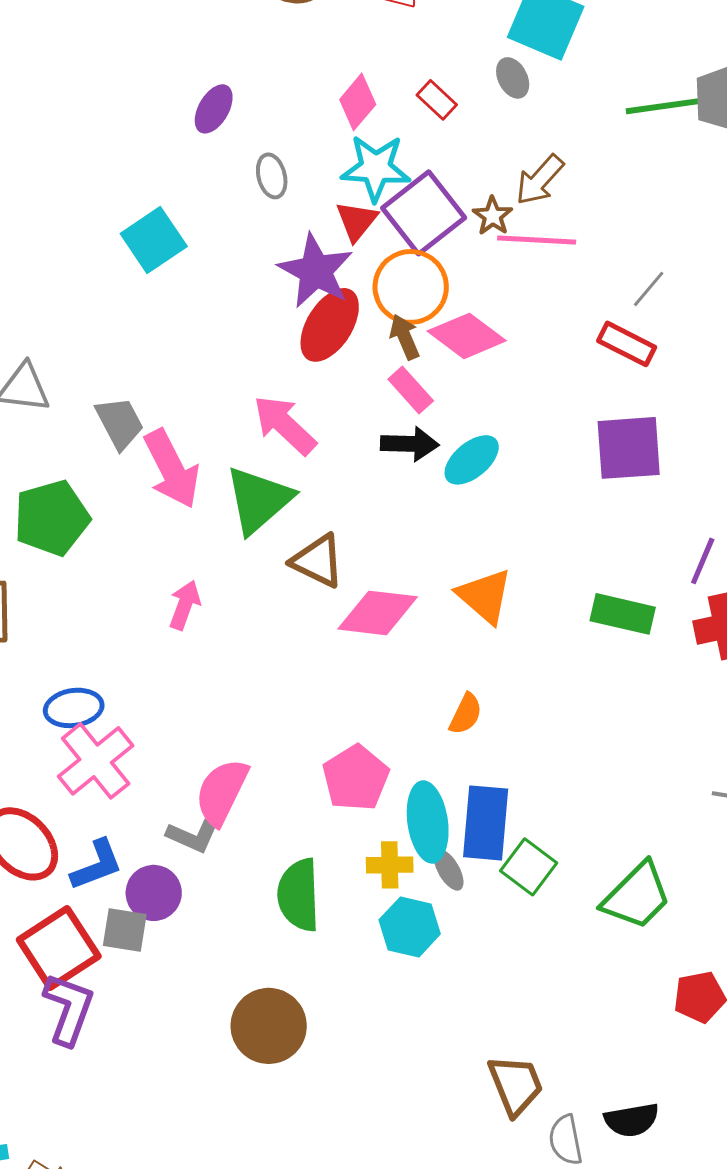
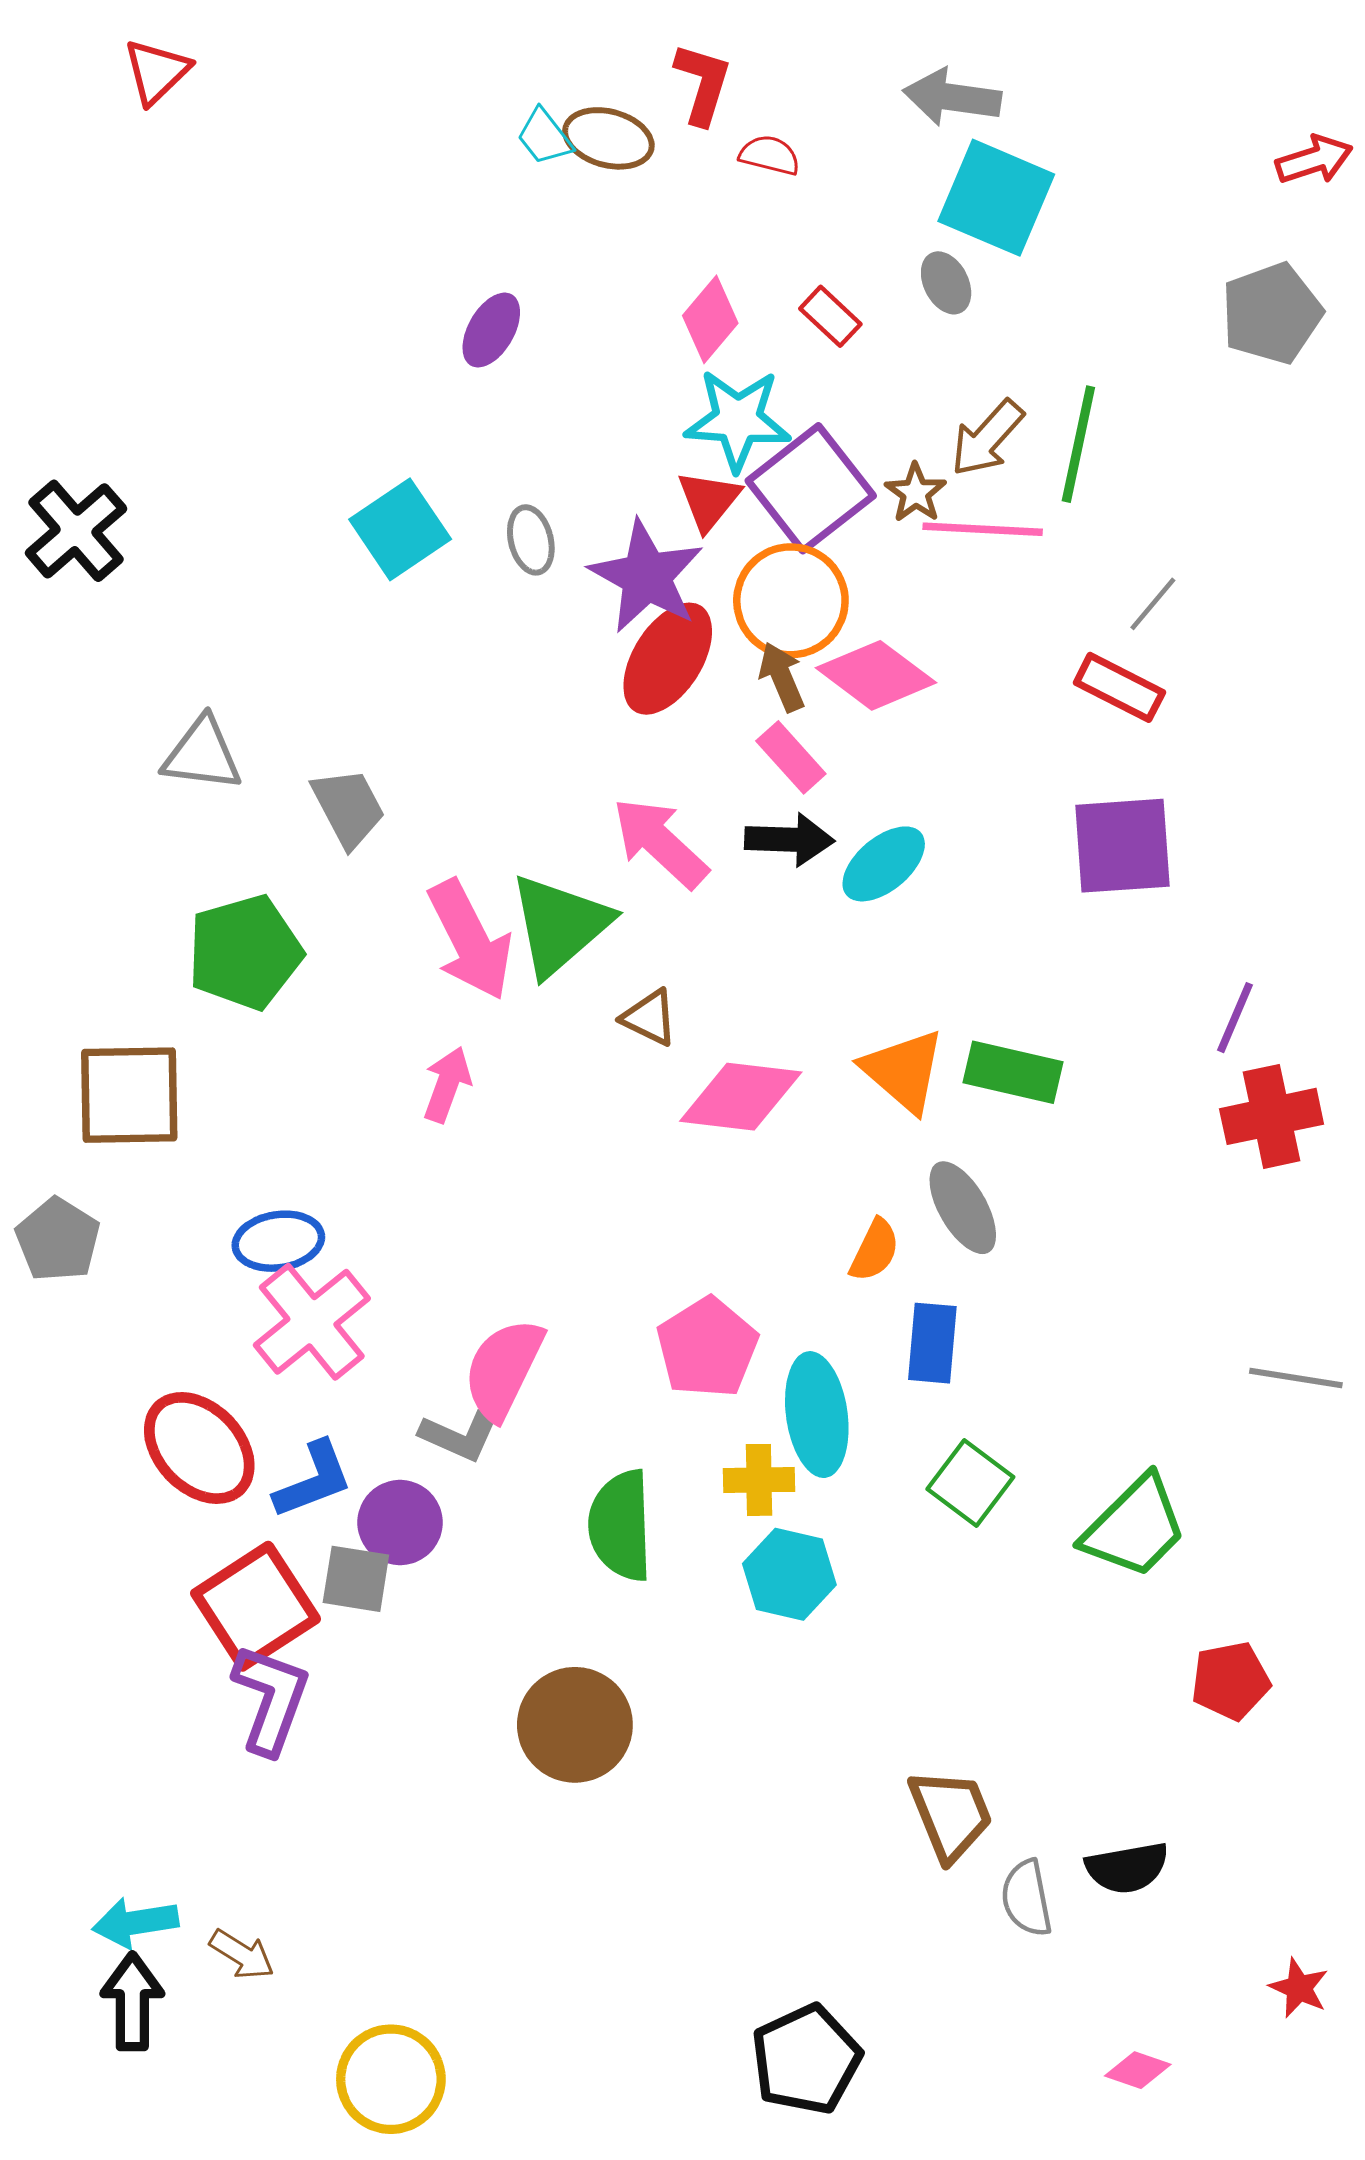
green line: (665, 106) -> (1078, 444), moved, turned -70
gray ellipse: (272, 176) -> (531, 540), moved
pink arrow: (285, 425) -> (660, 843), moved
pink arrow: (172, 469) -> (470, 940), moved
brown triangle: (318, 561) -> (649, 1018), size x0.7
green rectangle: (623, 614) -> (1013, 1072), moved
blue rectangle: (486, 823) -> (932, 1343), moved, size x0.7
gray ellipse: (449, 870) -> (963, 1208), moved, size x1.5

